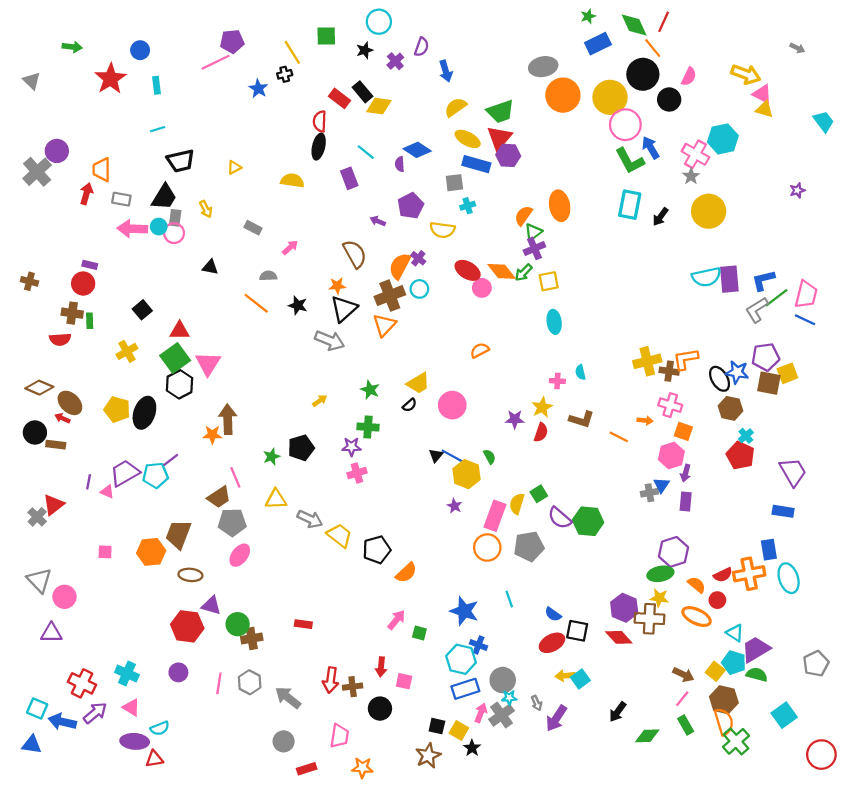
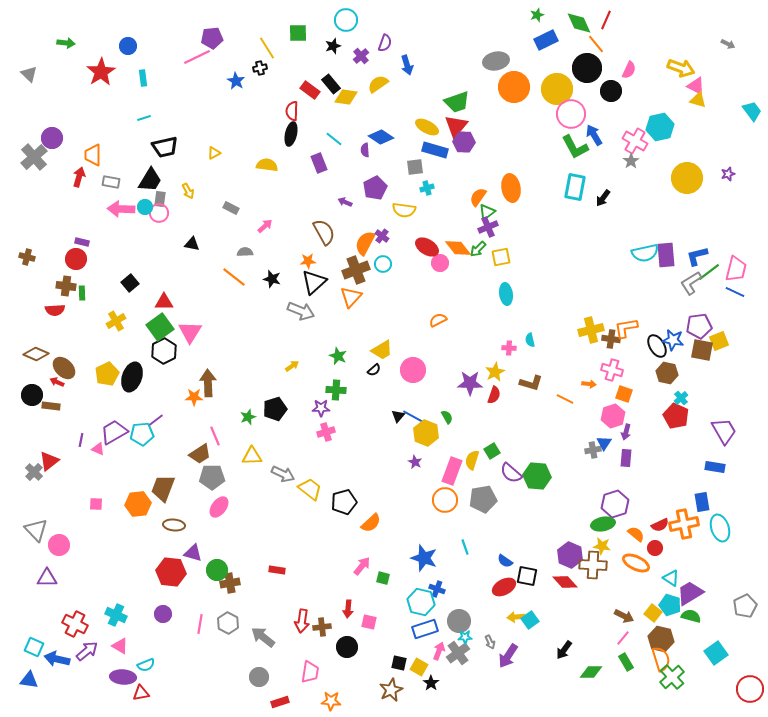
yellow semicircle: (456, 107) -> (378, 84), moved
yellow circle: (709, 211) -> (687, 178), moved
yellow pentagon: (117, 409) -> (107, 374), turned 30
purple star: (515, 419) -> (470, 383), size x1.4

